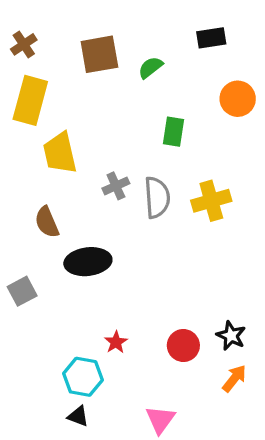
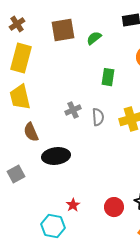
yellow trapezoid: (60, 153) -> (20, 97), moved
gray semicircle: (157, 197) -> (98, 117), size x0.7

